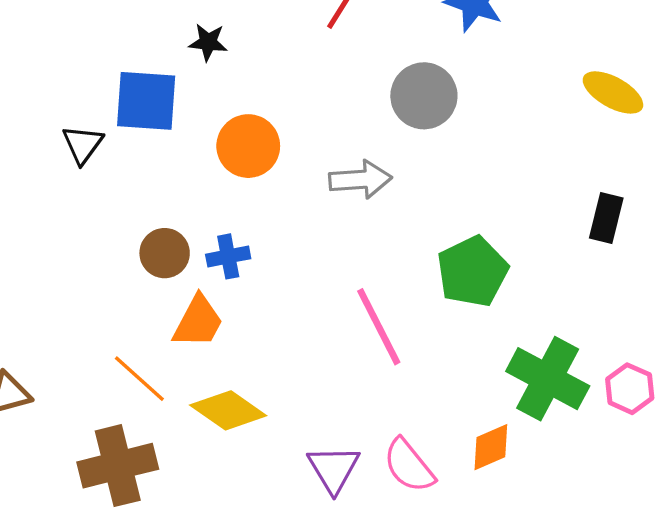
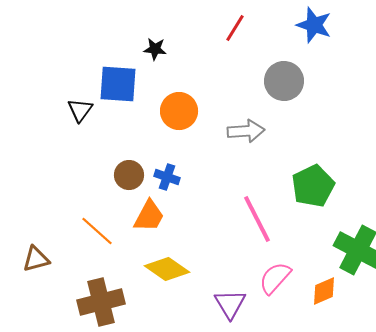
blue cross: (228, 256) -> (167, 177), turned 30
orange line: (139, 379) -> (97, 231), moved
pink semicircle: (409, 466) -> (275, 278), moved, turned 81

